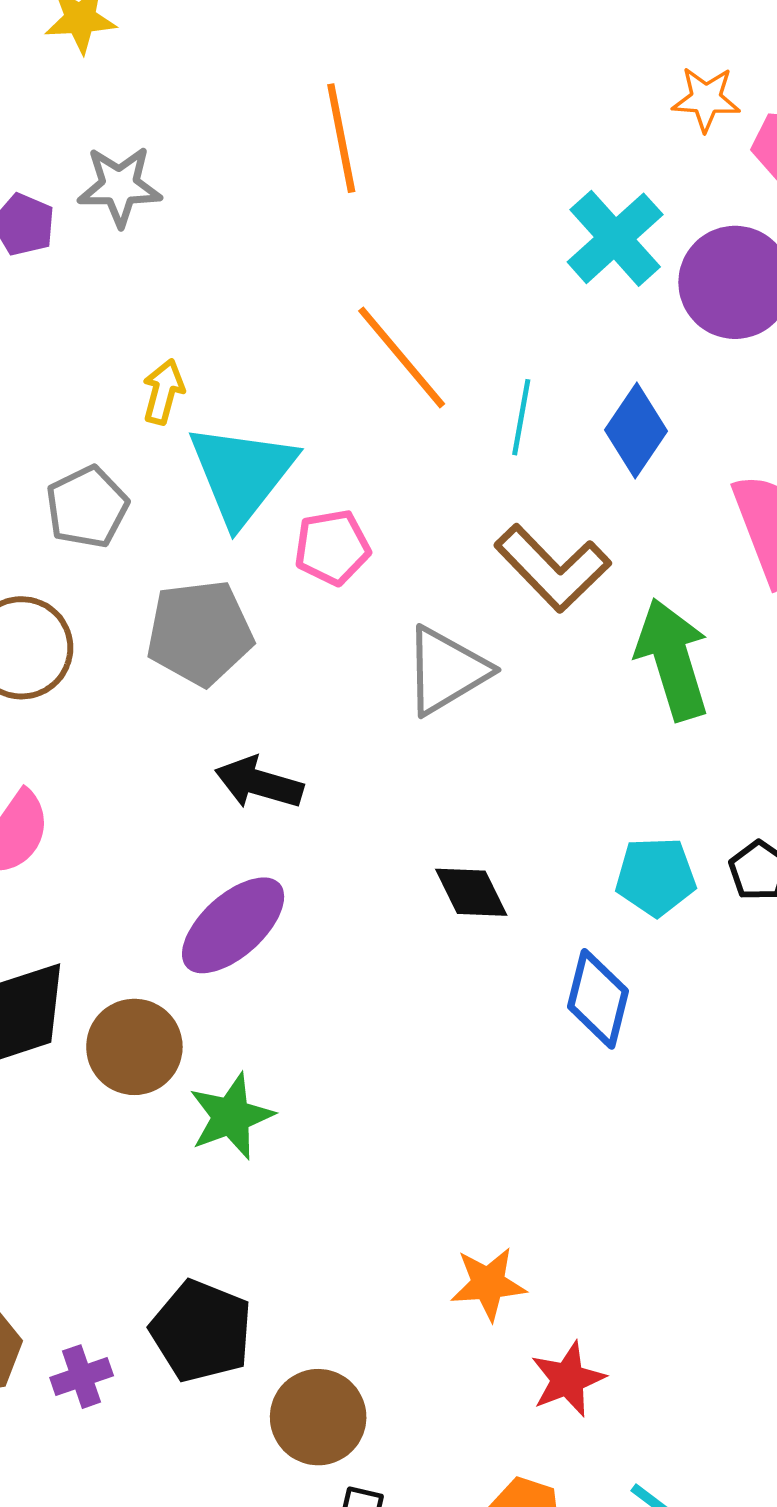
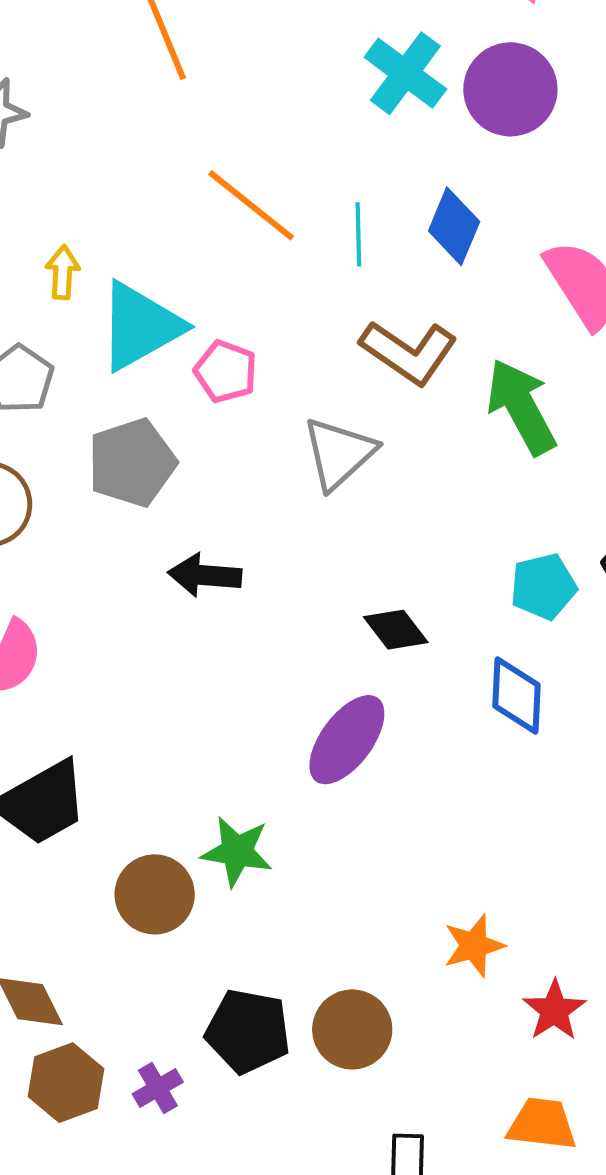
cyan triangle: (242, 474) -> (140, 326), turned 34
pink pentagon: (332, 547) -> (226, 371), turned -30
purple ellipse: (233, 925) -> (347, 740), moved
brown circle: (134, 1047) -> (155, 894), moved
green star: (231, 1116) -> (237, 851), turned -30
brown circle: (318, 1417) -> (352, 1029), moved

